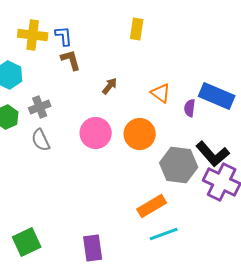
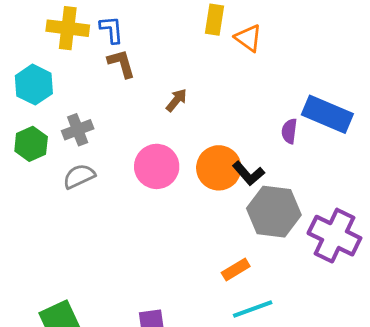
orange triangle: (161, 93) -> (248, 38), moved
gray semicircle: (41, 140) -> (79, 176), turned 90
black L-shape: (213, 154) -> (248, 174), moved, size x0.7
orange rectangle: (152, 206) -> (236, 269), size x0.7

